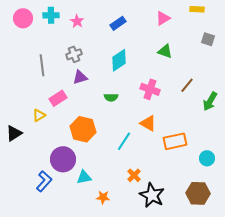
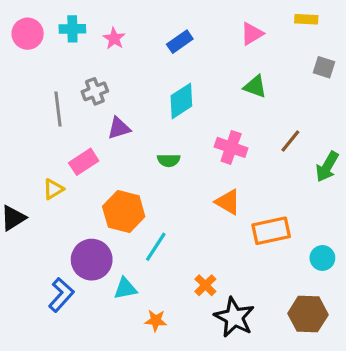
gray cross: (74, 54) -> (95, 91), moved
cyan line: (124, 141) -> (156, 247), moved

